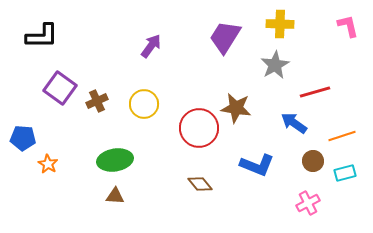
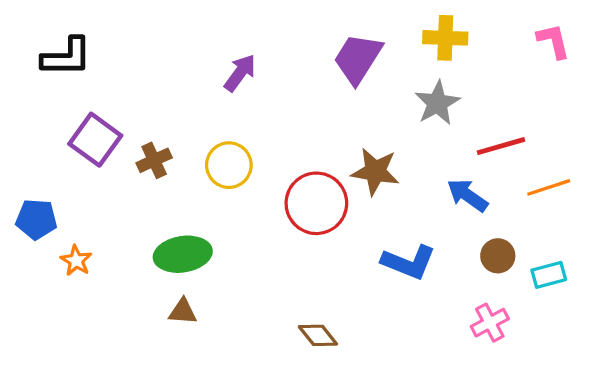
orange line: (342, 136) -> (549, 187), moved
brown diamond: (200, 184) -> (318, 335), moved

